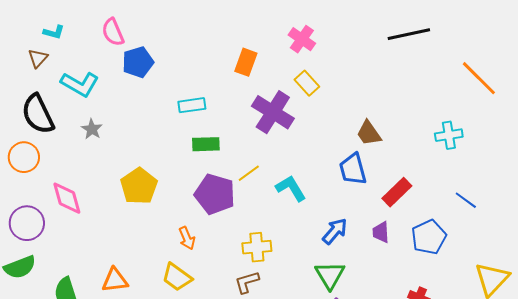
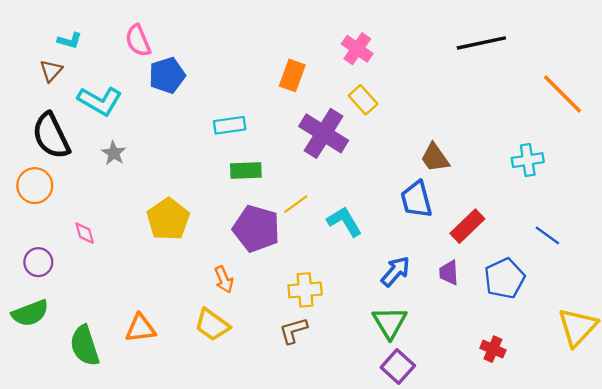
pink diamond: (67, 198) -> (85, 233), size x0.6
purple circle: (27, 223) -> (38, 262), size x0.7

